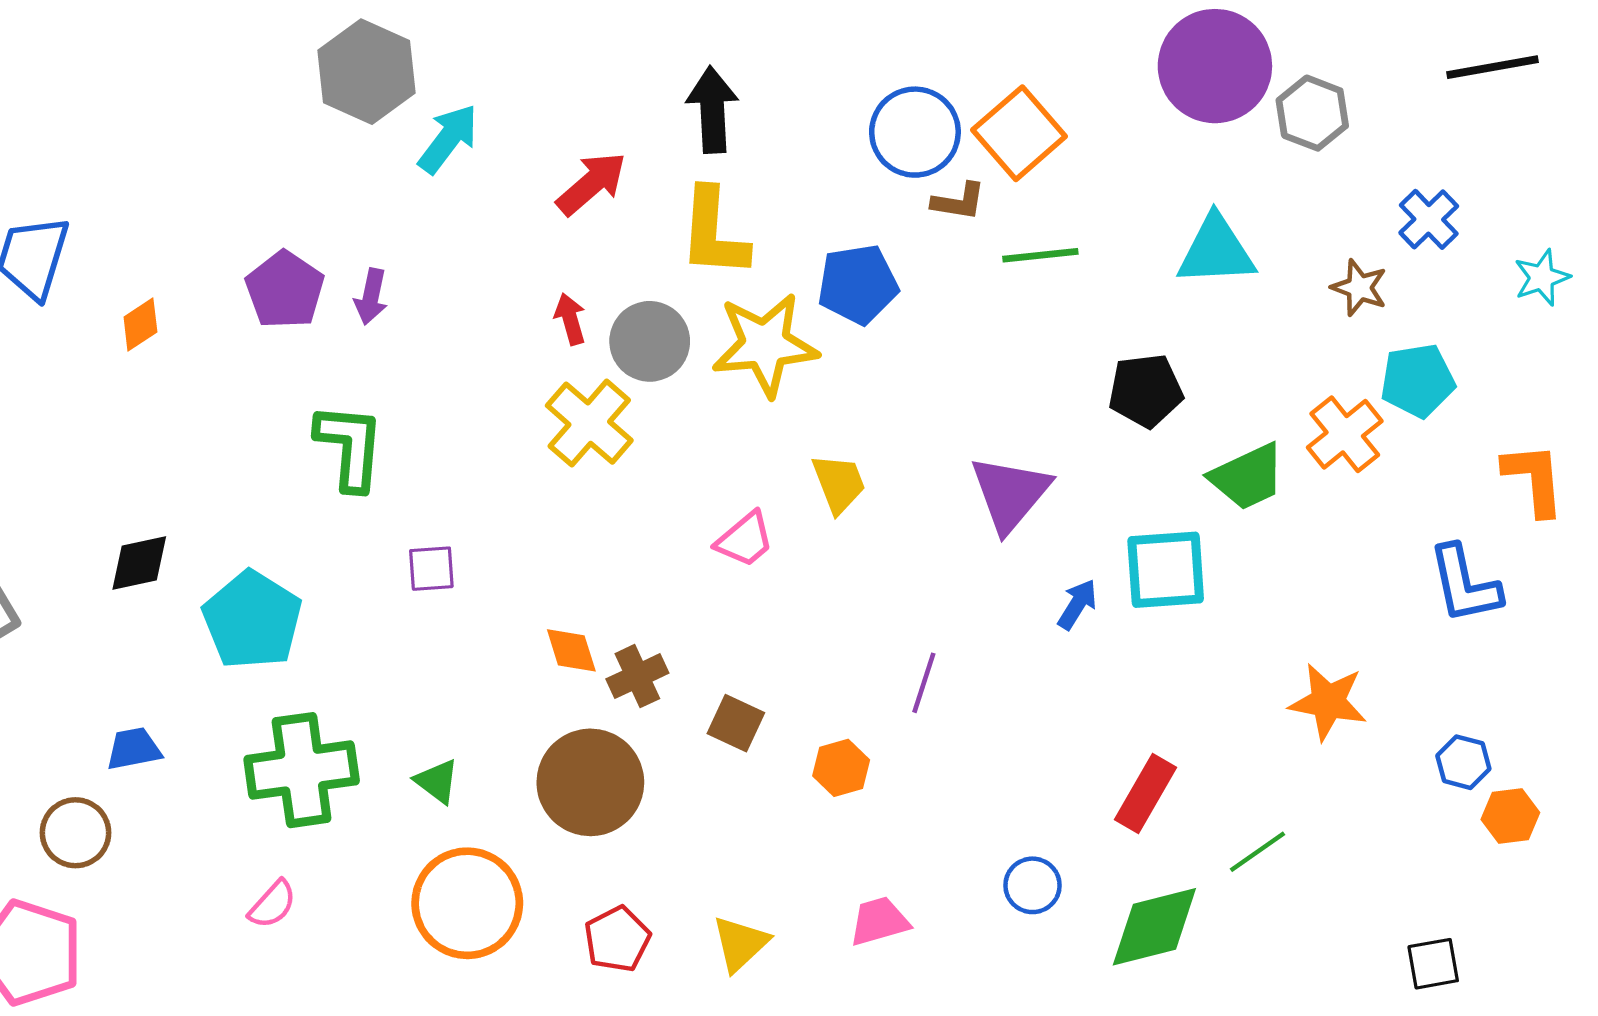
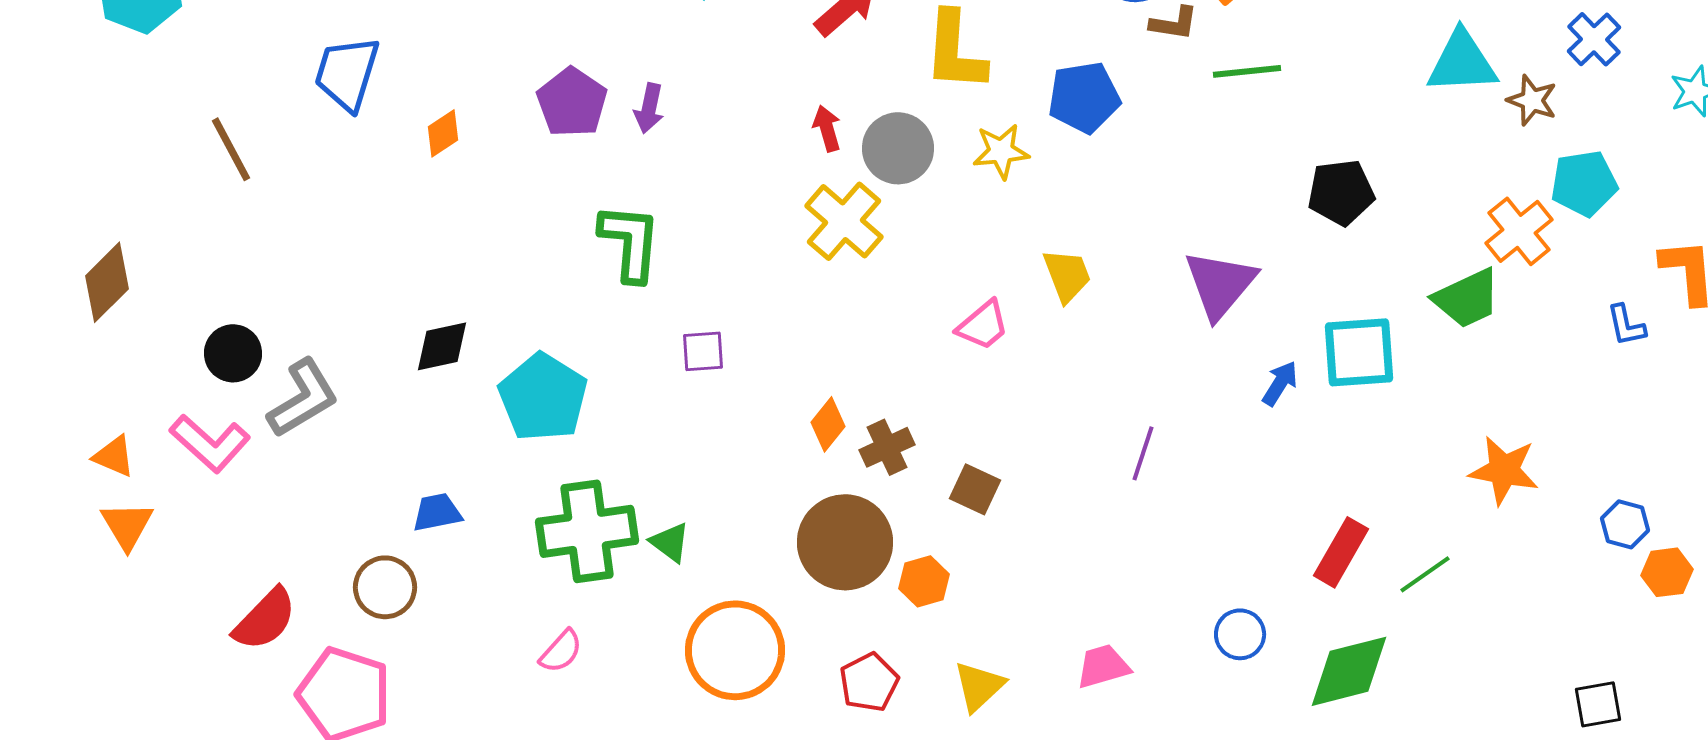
cyan triangle: (1216, 251) -> (1462, 62), moved
yellow star: (765, 345) -> (1001, 151), size x0.6
green trapezoid: (1247, 477) -> (1467, 298), moved
blue L-shape: (1465, 584) -> (1626, 325), moved, size x0.6
orange diamond: (571, 650) -> (828, 424), turned 56
orange hexagon: (841, 768) -> (924, 581), moved
green triangle: (437, 781) -> (670, 542), moved
green line: (1257, 852) -> (1425, 574), moved

